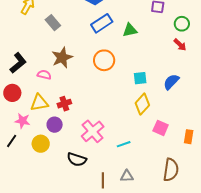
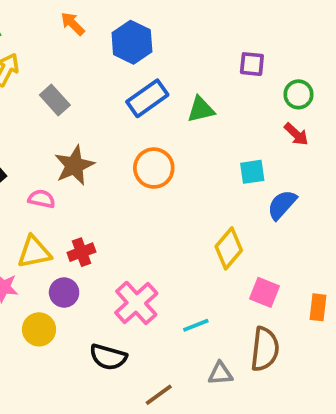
cyan square: (140, 78) -> (252, 172), moved
brown semicircle: (171, 170) -> (265, 349), moved
gray triangle: (127, 176) -> (220, 373), moved
brown line: (103, 180) -> (159, 395), turned 56

